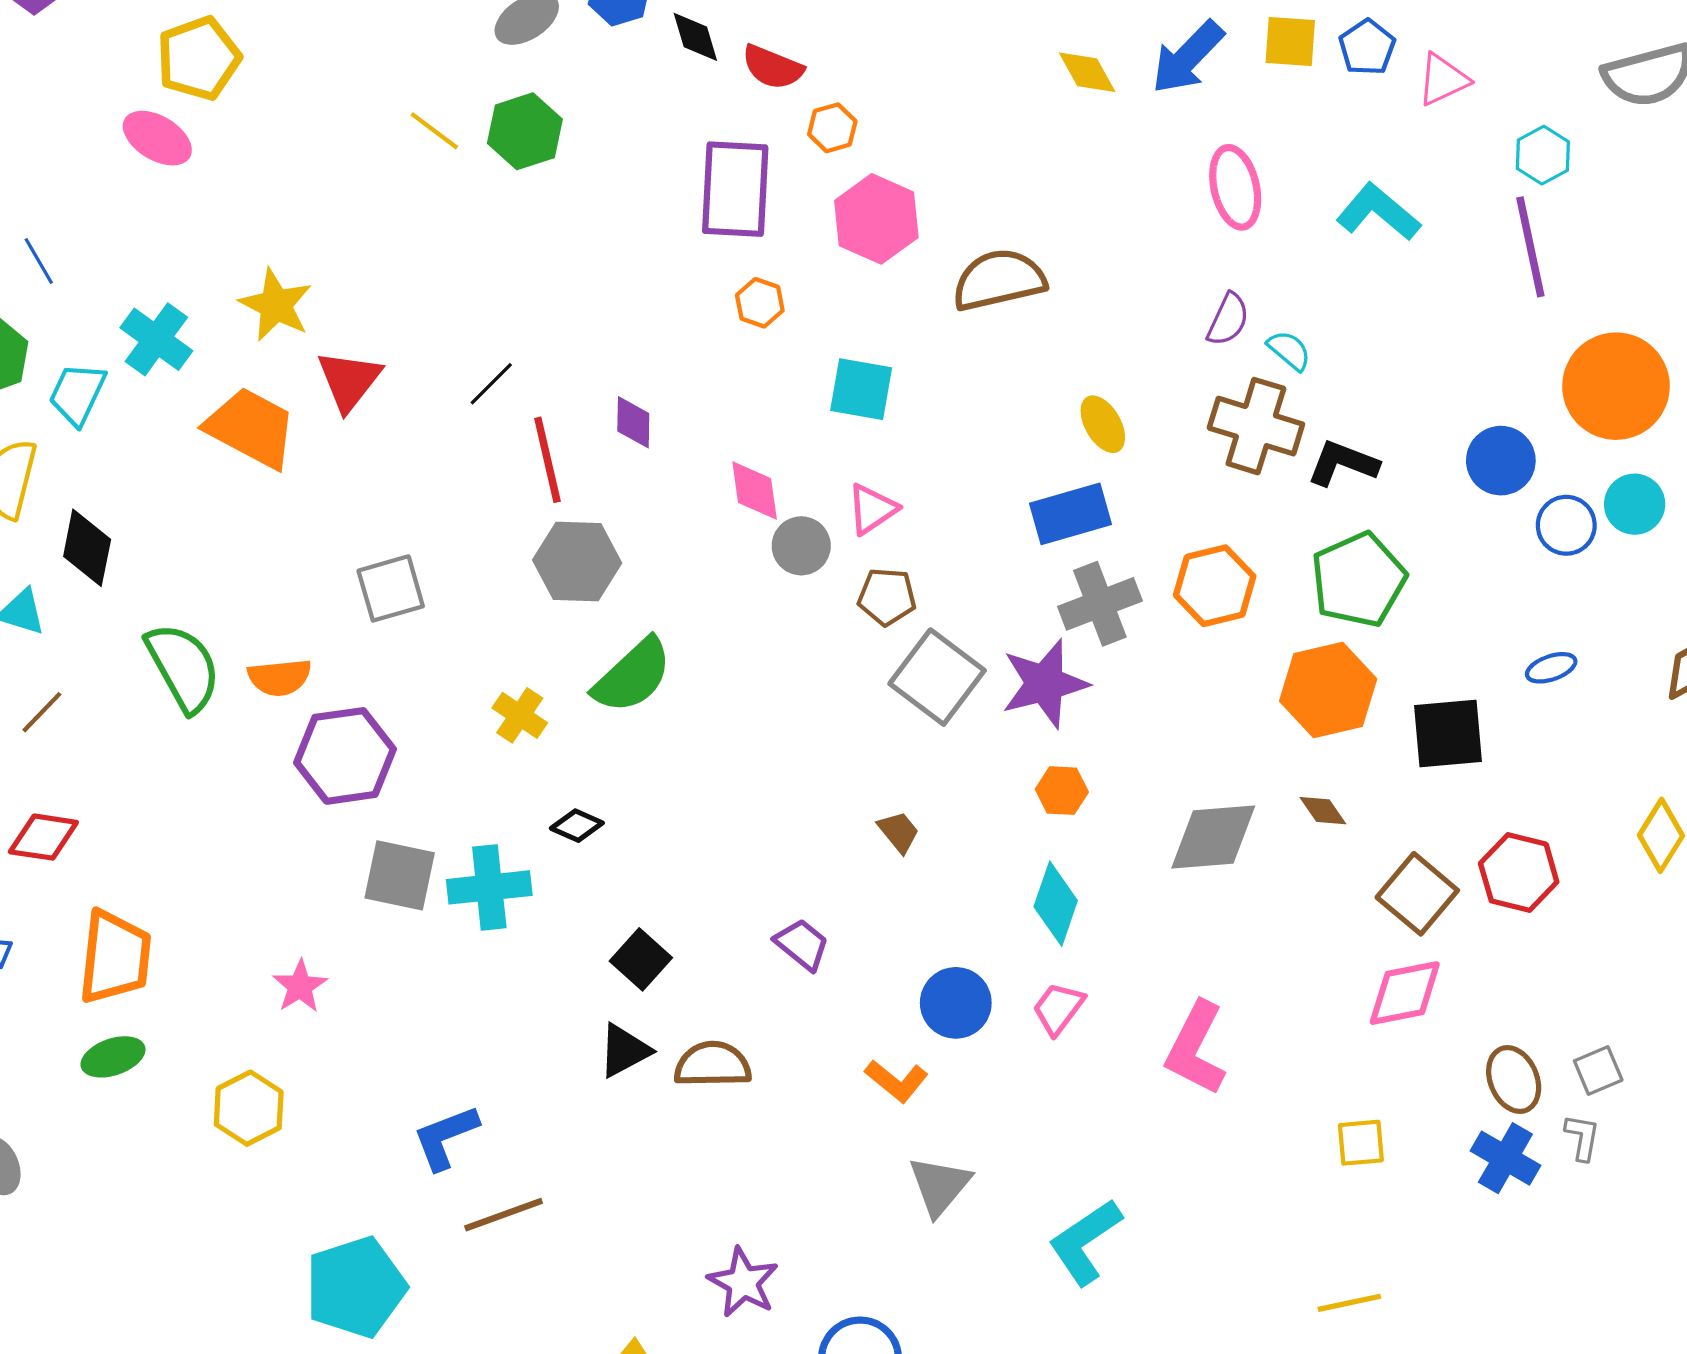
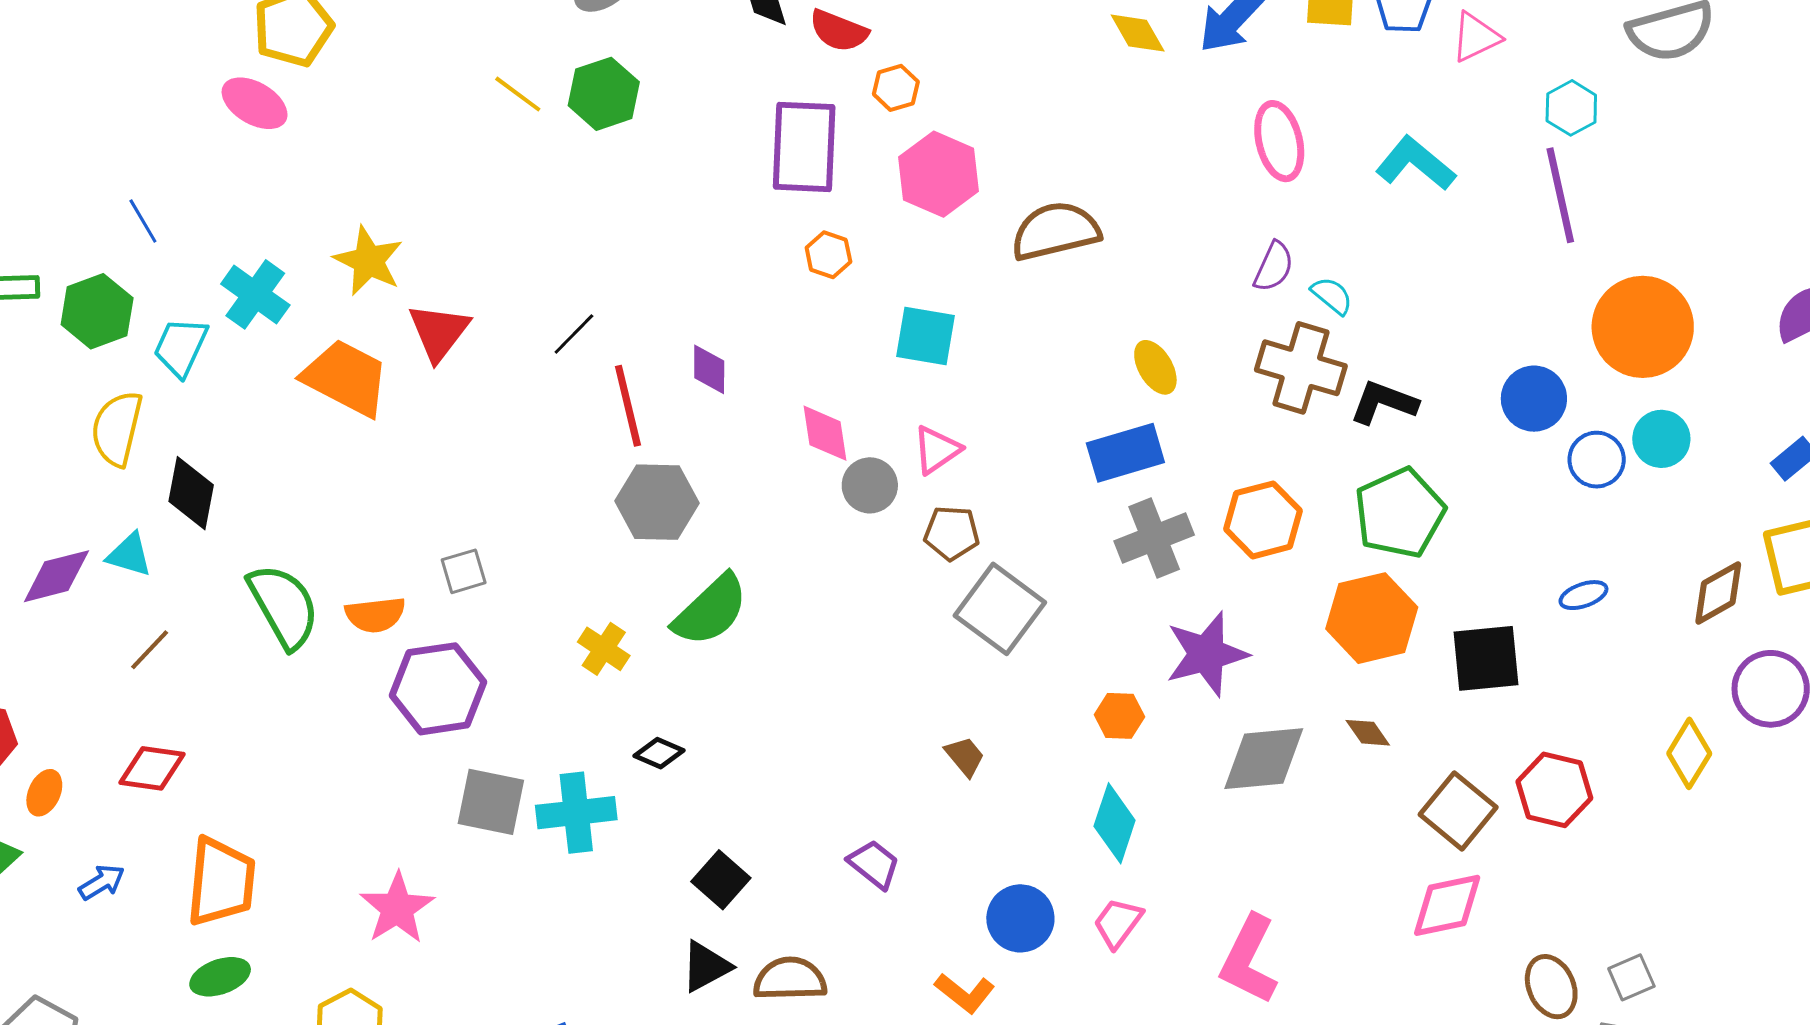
gray square: (391, 588) -> (464, 571), moved, size x0.7
purple star: (1045, 683) -> (1207, 654), moved
pink star: (300, 986) -> (397, 908), size x1.4

